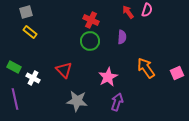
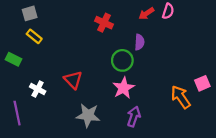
red arrow: (128, 12) -> (146, 13), turned -88
green circle: (90, 41) -> (122, 60), moved
green rectangle: (14, 67) -> (14, 59), moved
orange arrow: (146, 68) -> (181, 97), moved

